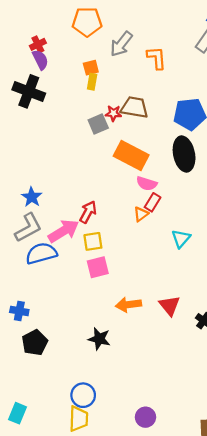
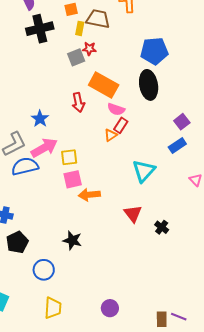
yellow rectangle: (92, 82) -> (80, 28), moved
black cross: (29, 91) -> (40, 29), moved, turned -36
brown trapezoid: (134, 107) -> (98, 19), moved
blue star: (32, 197) -> (40, 119), moved
red arrow: (88, 212) -> (78, 102), moved, turned 138
cyan triangle: (181, 239) -> (144, 171), moved, size x1.4
orange arrow: (128, 305) -> (89, 195), moved
blue circle: (83, 395) -> (44, 270), moved

